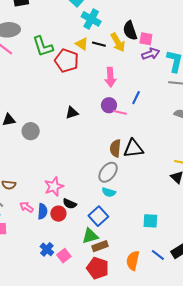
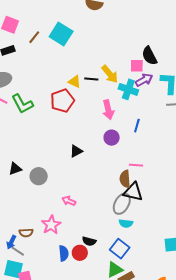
cyan cross: (91, 19) -> (128, 89), moved
black semicircle: (130, 31) -> (149, 56), moved
green L-shape: (43, 46) -> (22, 104), moved
red pentagon: (67, 61) -> (62, 101), turned -30
pink line: (120, 112) -> (136, 165), moved
black triangle: (133, 149) -> (133, 192), moved, turned 30
pink star: (54, 186) -> (51, 225), moved
pink arrow: (27, 207) -> (69, 201), moved

